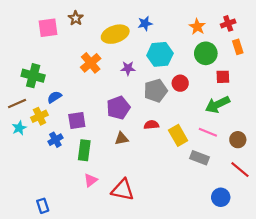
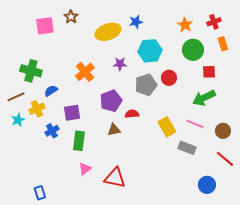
orange cross: (91, 63) -> (85, 72), moved
red semicircle: (151, 125) -> (132, 114), moved

